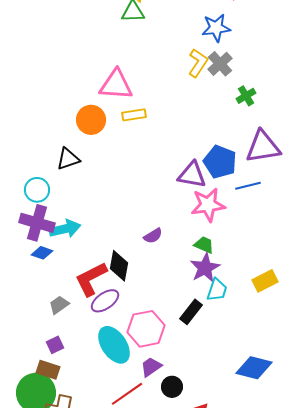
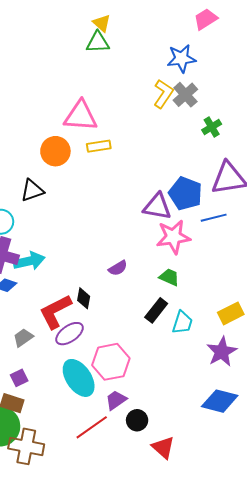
black diamond: (119, 266) -> (84, 298), size x0.7
purple star: (205, 268) -> (222, 352), moved
black rectangle: (191, 312) -> (156, 310), moved

